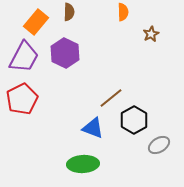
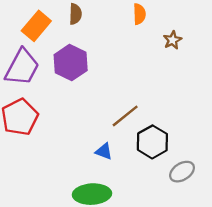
blue triangle: (93, 128) -> (104, 151), size x0.7

